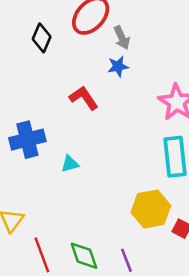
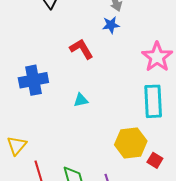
cyan triangle: (70, 164) -> (81, 100), moved

